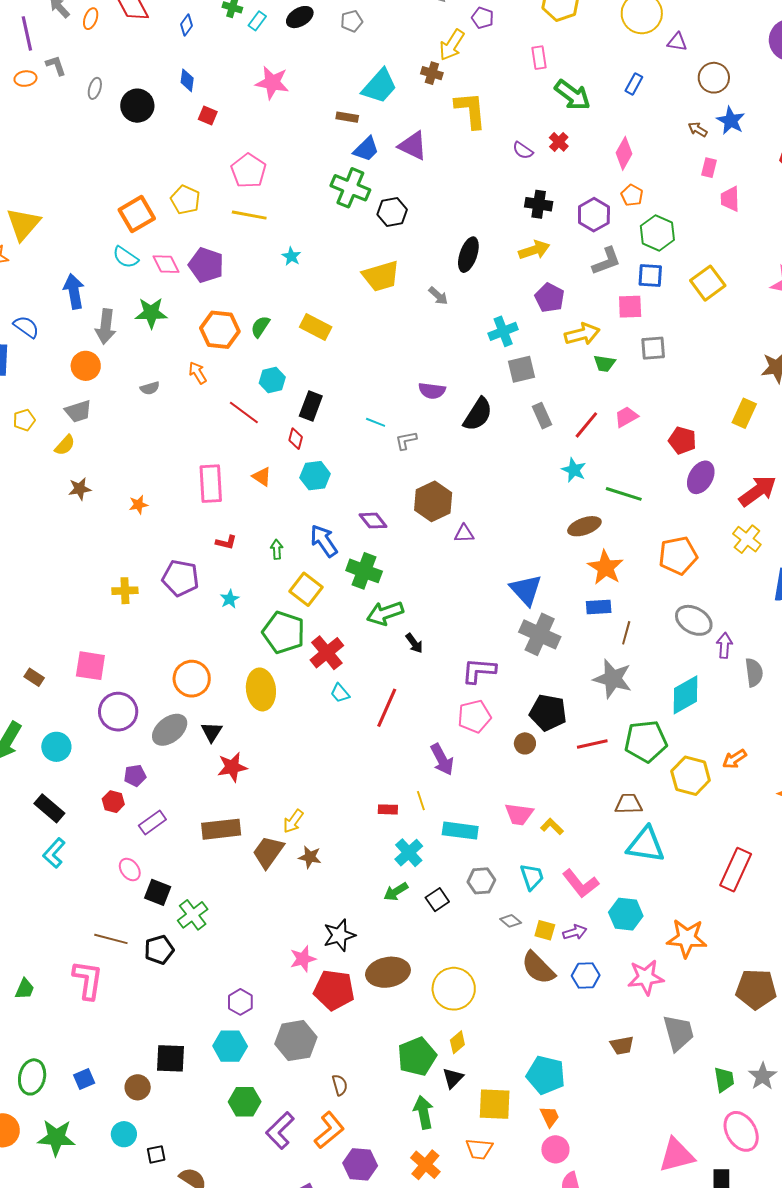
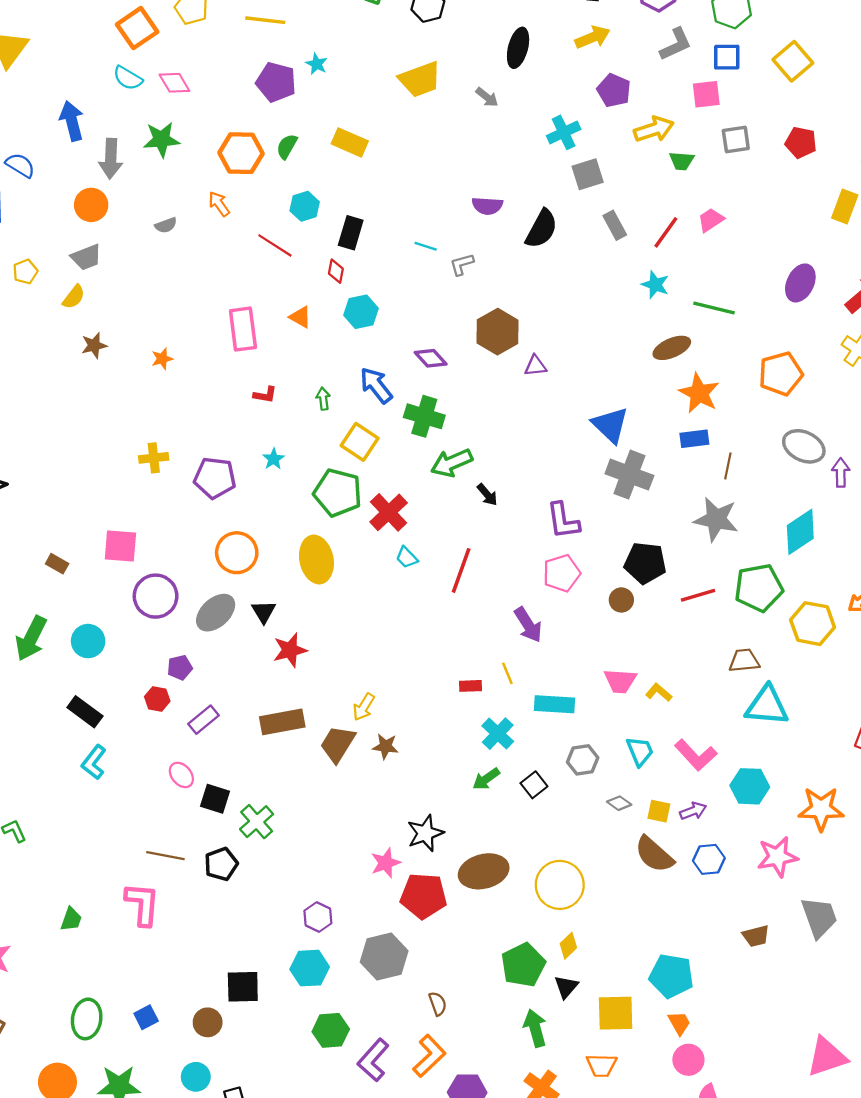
purple pentagon: (206, 265) -> (276, 82), moved
red pentagon: (682, 440) -> (801, 143), moved
purple pentagon: (180, 578) -> (215, 478), moved
purple L-shape: (479, 671) -> (563, 521), turned -99

